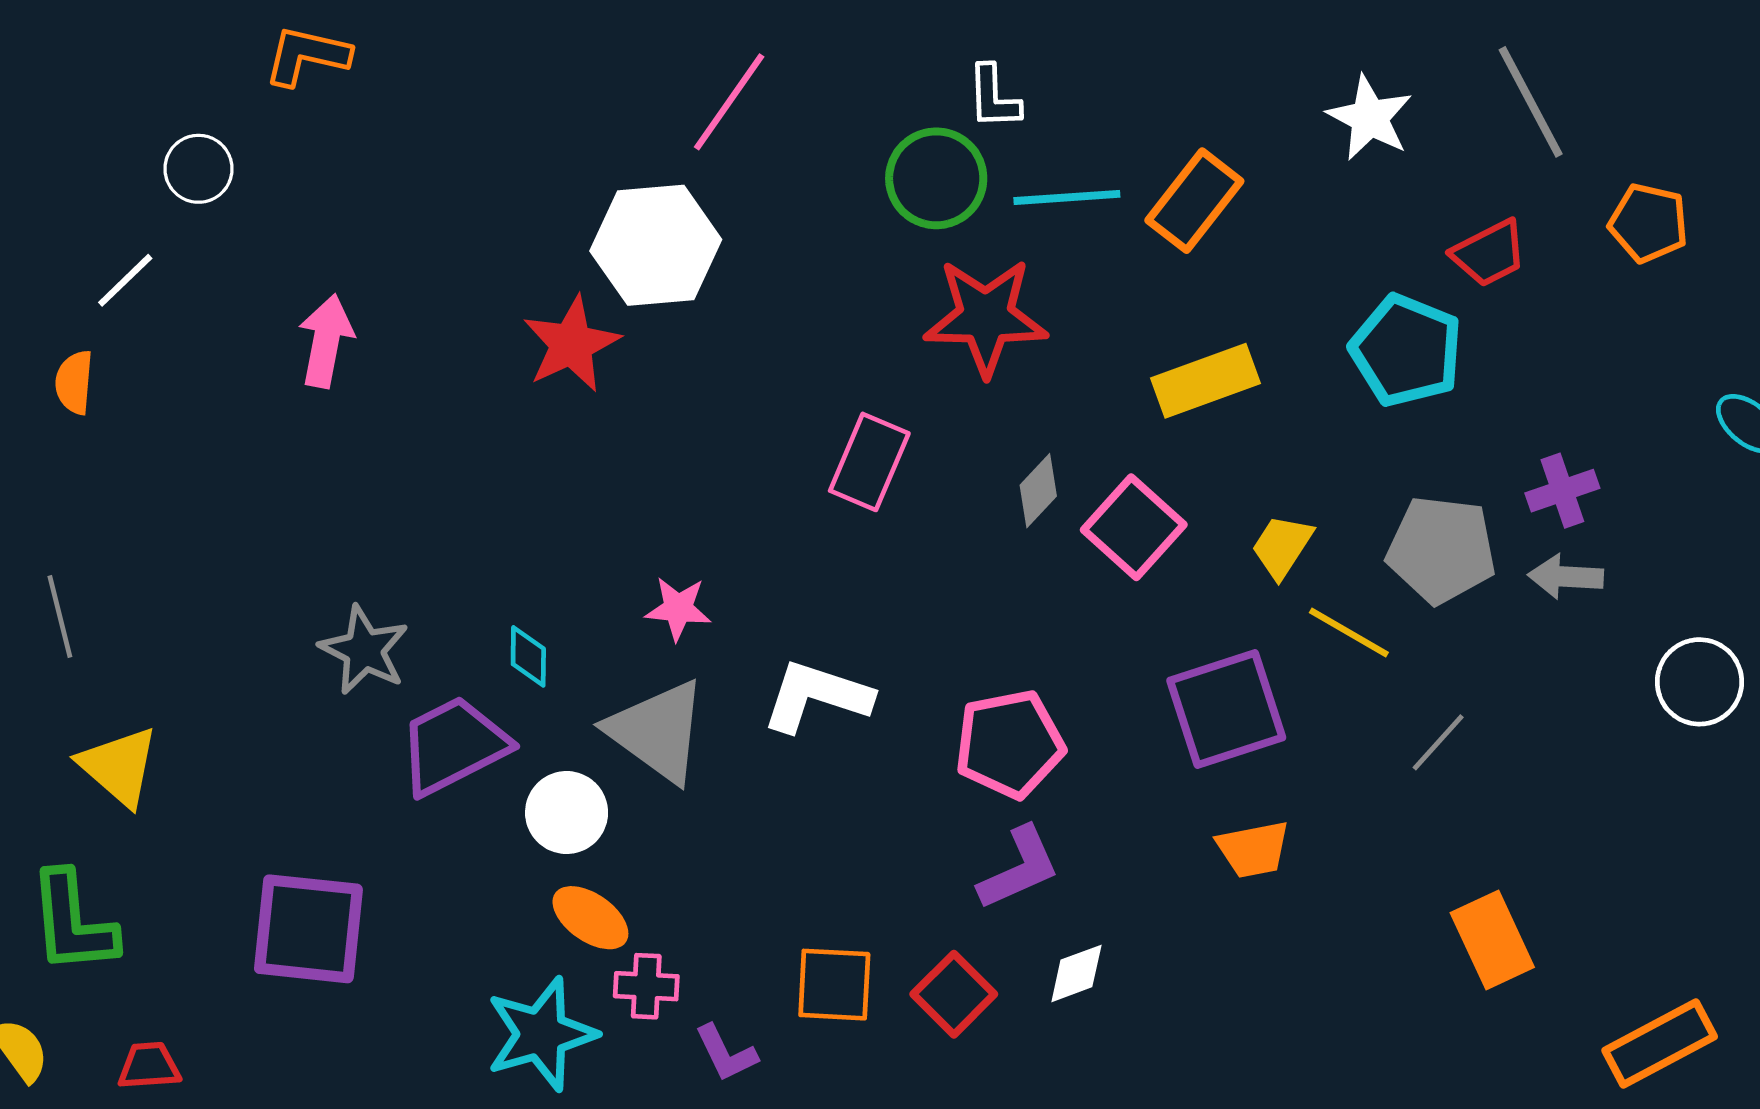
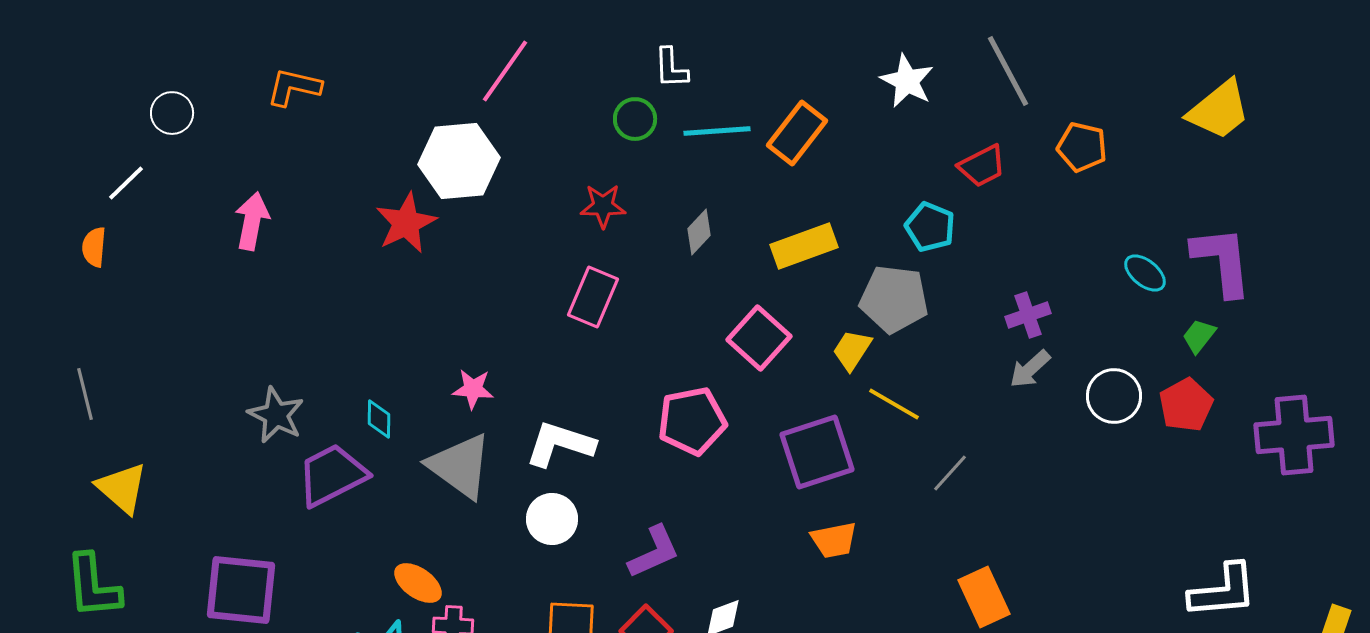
orange L-shape: (307, 56) -> (294, 87), moved
green circle: (936, 178) -> (635, 119), size x0.7
red star: (986, 317) -> (603, 206), moved, size x0.6
cyan pentagon: (1406, 350) -> (930, 227), size x0.7
gray diamond: (1038, 491) -> (699, 232), moved
gray pentagon: (1441, 550) -> (894, 299), moved
gray arrow: (1566, 577) -> (1030, 369), turned -45
white circle: (1699, 682) -> (1114, 396), moved
pink pentagon: (1010, 744) -> (692, 421), moved
white circle: (567, 813) -> (552, 519), moved
purple L-shape: (1019, 868) -> (654, 552), moved

